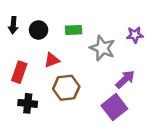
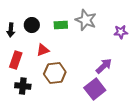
black arrow: (13, 25) -> (11, 30), moved
purple star: (135, 35) -> (121, 32), moved
gray star: (102, 48) -> (86, 20), moved

